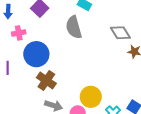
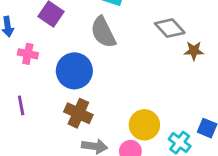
pink cross: (19, 33) -> (28, 54), turned 32
blue circle: (36, 54) -> (74, 71), moved

